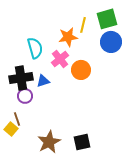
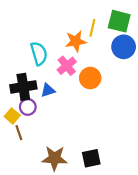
green square: (107, 19) -> (119, 21), turned 30
yellow square: (11, 129) -> (12, 116), moved
brown star: (49, 142) -> (55, 158), turned 30

